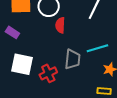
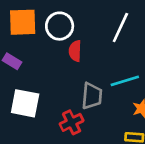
red cross: (48, 73) -> (72, 122), moved

